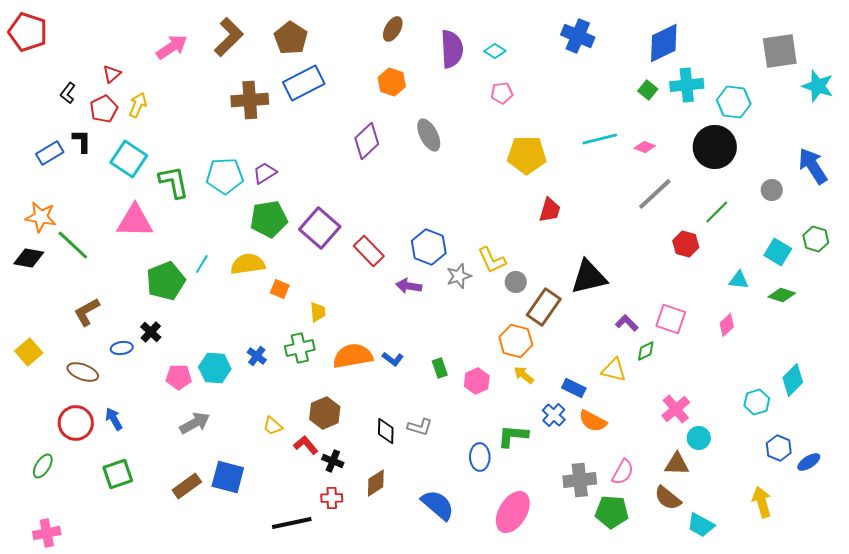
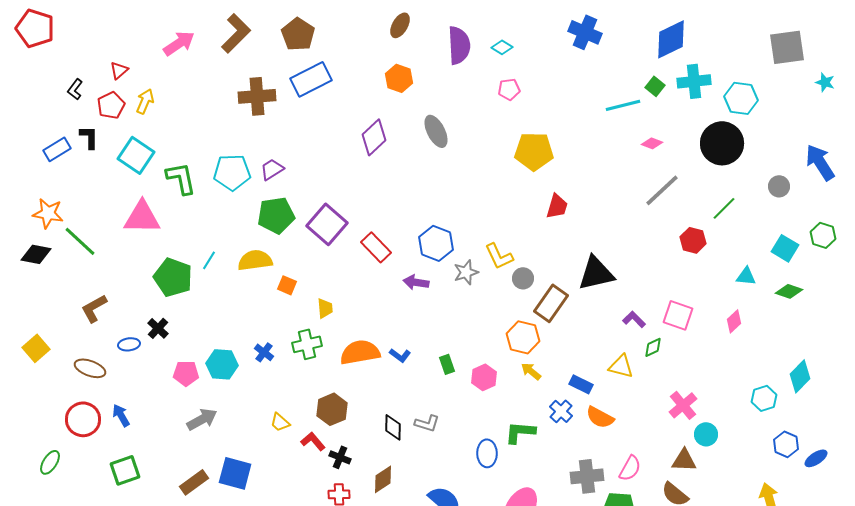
cyan star: (818, 86) -> (825, 82), size x0.6
cyan line: (600, 139) -> (623, 105), moved
green pentagon: (166, 281) -> (173, 277), turned -30

